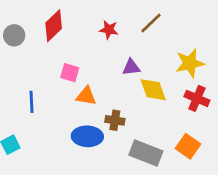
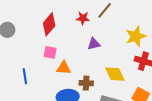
red diamond: (54, 26) -> (49, 24), moved
red star: (109, 30) -> (83, 18), moved
yellow diamond: (153, 90) -> (115, 74), moved

